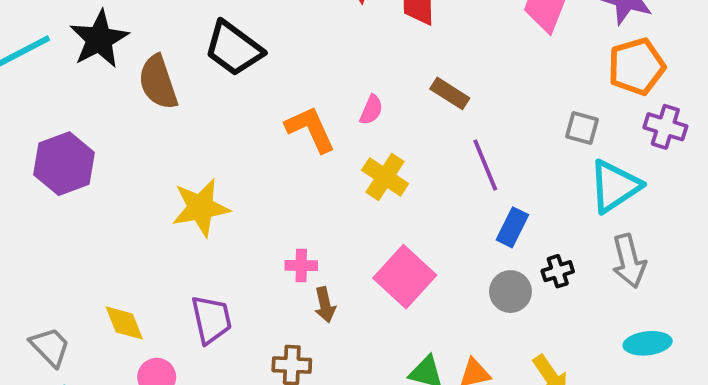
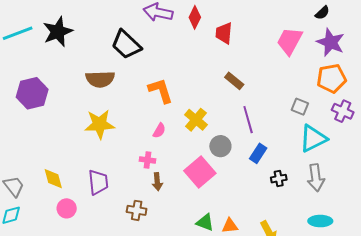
brown semicircle: (158, 82) -> (100, 79), moved, turned -80
pink semicircle: (371, 110) -> (159, 131), moved
gray circle: (510, 292) -> (220, 146), moved

